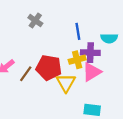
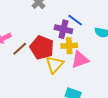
blue line: (78, 31) -> (75, 20), turned -56
purple cross: (90, 53) -> (63, 29), moved

